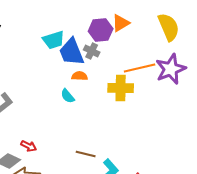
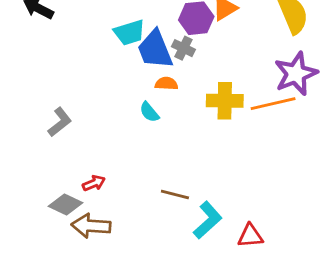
orange line: (140, 68) -> (273, 104), moved
red arrow: (29, 146) -> (94, 183), turned -49

